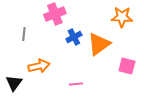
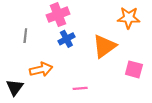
blue cross: (74, 37) -> (66, 39), moved

